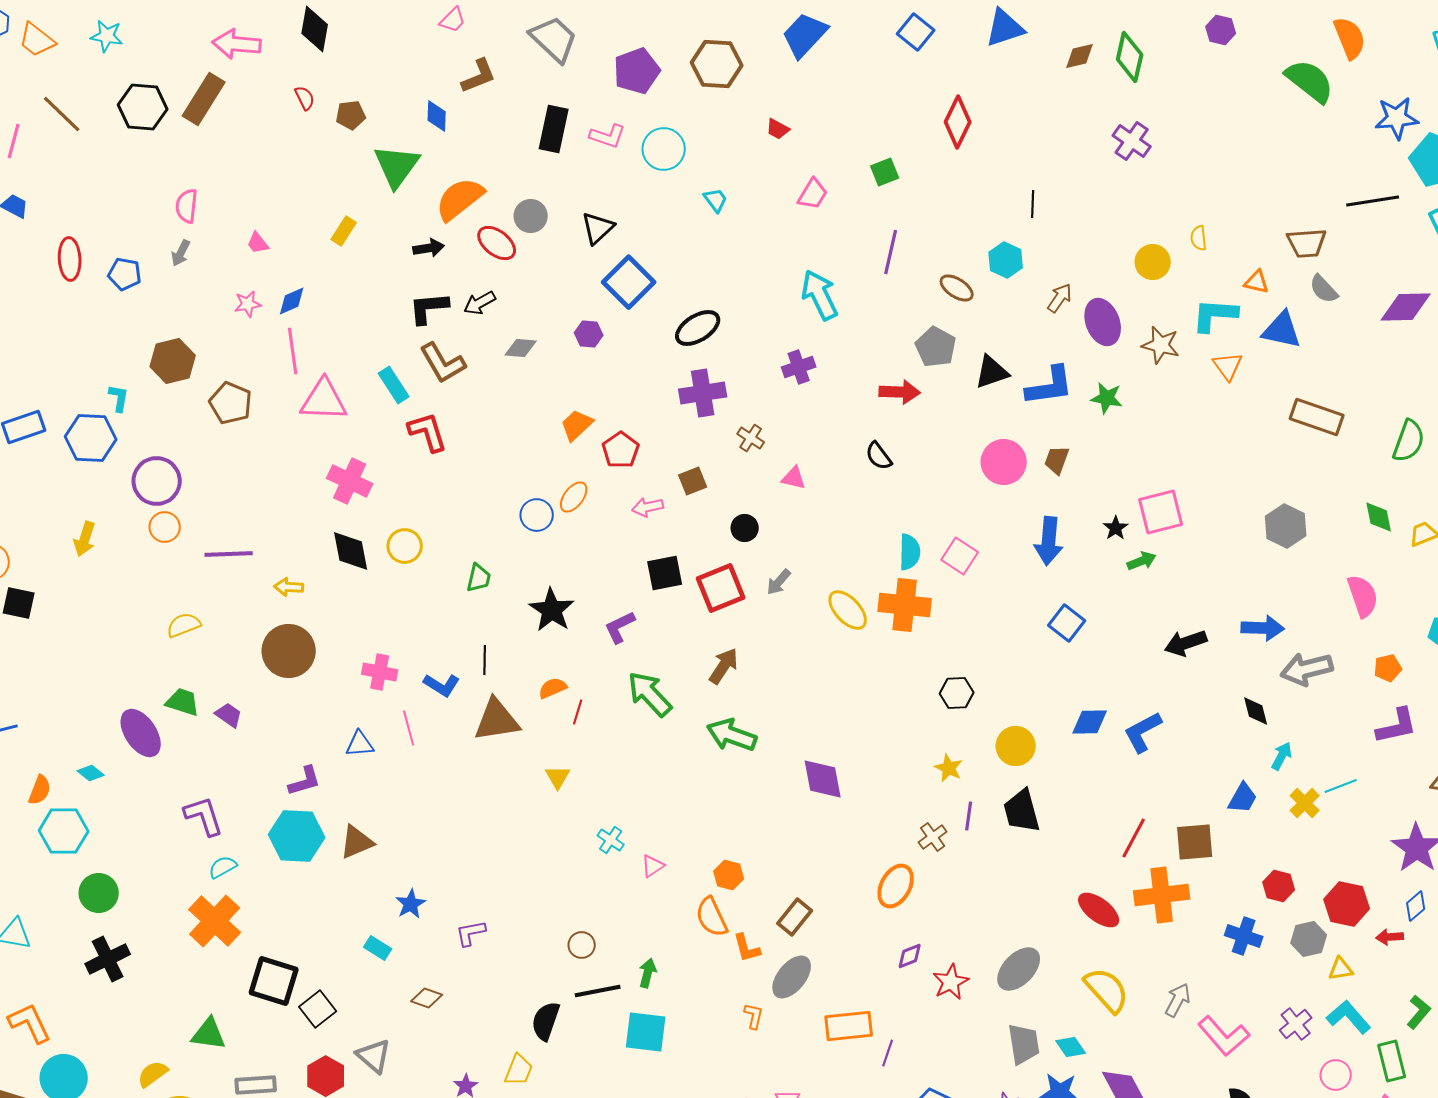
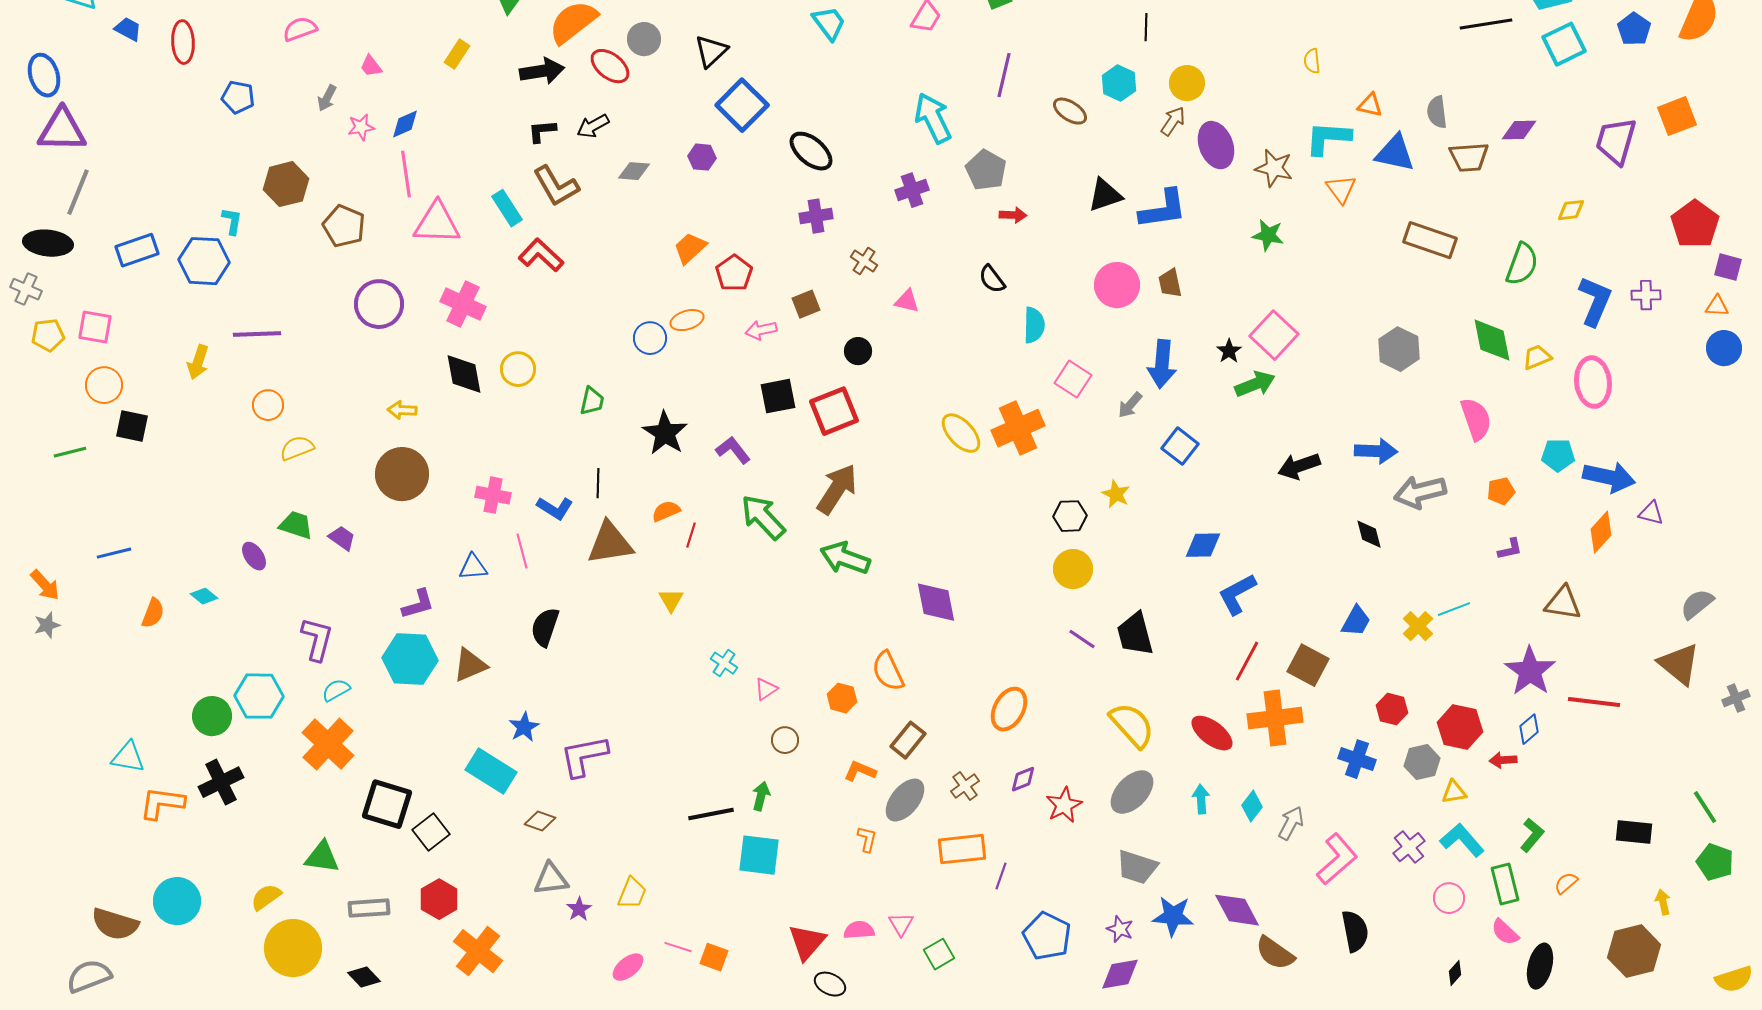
cyan trapezoid: (716, 200) -> (829, 23), size x1.4
pink semicircle: (187, 206) -> (300, 29), turned 64
brown trapezoid: (1307, 243) -> (1469, 157), moved
black arrow: (429, 248) -> (542, 71), size x1.4
gray arrow: (181, 253) -> (327, 98), moved
red ellipse: (70, 259) -> (183, 42), moved
yellow circle: (1153, 262) -> (1187, 83), moved
gray semicircle: (1324, 289) -> (1437, 112), turned 36
purple diamond: (1406, 307) -> (1519, 130), size x0.7
black L-shape: (429, 308) -> (542, 131), size x0.7
black ellipse: (698, 328) -> (811, 151), turned 72
gray pentagon: (936, 347) -> (986, 170), moved
red arrow: (900, 392) -> (1013, 215), size x0.7
purple cross: (703, 393) -> (816, 216), size x0.7
green star: (1107, 398) -> (1268, 235), moved
red L-shape: (428, 432) -> (541, 255), turned -30
brown trapezoid: (1057, 460) -> (1170, 283), turned -32
purple circle: (157, 481) -> (379, 304), moved
orange ellipse: (574, 497) -> (687, 320), turned 36
pink square: (1161, 512) -> (1274, 335), turned -33
green diamond: (1379, 517) -> (1492, 340), size x1.4
orange circle: (165, 527) -> (268, 405), moved
cyan semicircle: (910, 552) -> (1034, 325), moved
purple line: (229, 554) -> (257, 334), moved
green arrow: (1142, 561) -> (1255, 384), size x1.4
gray arrow: (779, 582) -> (1130, 405), moved
orange cross: (905, 605) -> (1018, 428), turned -30
purple L-shape: (620, 627) -> (733, 450), turned 78
brown arrow: (724, 666) -> (837, 489), size x1.4
purple L-shape: (1397, 726) -> (1510, 549), size x0.6
blue L-shape: (1143, 732) -> (1237, 594), moved
purple ellipse: (141, 733) -> (254, 556), size x0.6
yellow circle: (1016, 746) -> (1073, 569), moved
cyan arrow: (1282, 756) -> (1201, 799), moved, turned -32
yellow star: (949, 768) -> (1116, 494), moved
purple L-shape: (204, 816) -> (317, 639), turned 33
purple line: (969, 816) -> (1082, 639), turned -64
cyan hexagon: (64, 831) -> (259, 696), moved
brown cross: (933, 837) -> (965, 786), moved
brown square: (1195, 842) -> (1308, 665), turned 33
orange semicircle: (712, 917) -> (888, 671), moved
purple L-shape: (471, 933) -> (584, 756), size x1.6
brown circle: (582, 945) -> (785, 740), moved
cyan rectangle: (378, 948) -> (491, 771), size x1.8
orange L-shape: (747, 948) -> (860, 771), turned 128
yellow semicircle: (1107, 990) -> (1132, 725), moved
black semicircle: (546, 1021) -> (545, 627), moved
orange L-shape: (30, 1023) -> (162, 803), moved, turned -57
pink L-shape: (1224, 1036) -> (1337, 859), turned -90
gray trapezoid: (1024, 1044) -> (1137, 867), turned 117
cyan diamond: (1071, 1047) -> (1252, 806), moved, turned 72
gray triangle: (374, 1056) -> (551, 879), moved, turned -48

